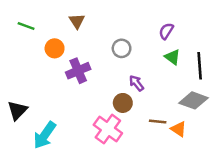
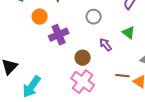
green triangle: (172, 57) -> (129, 33), moved
brown circle: (123, 103) -> (83, 58), moved

